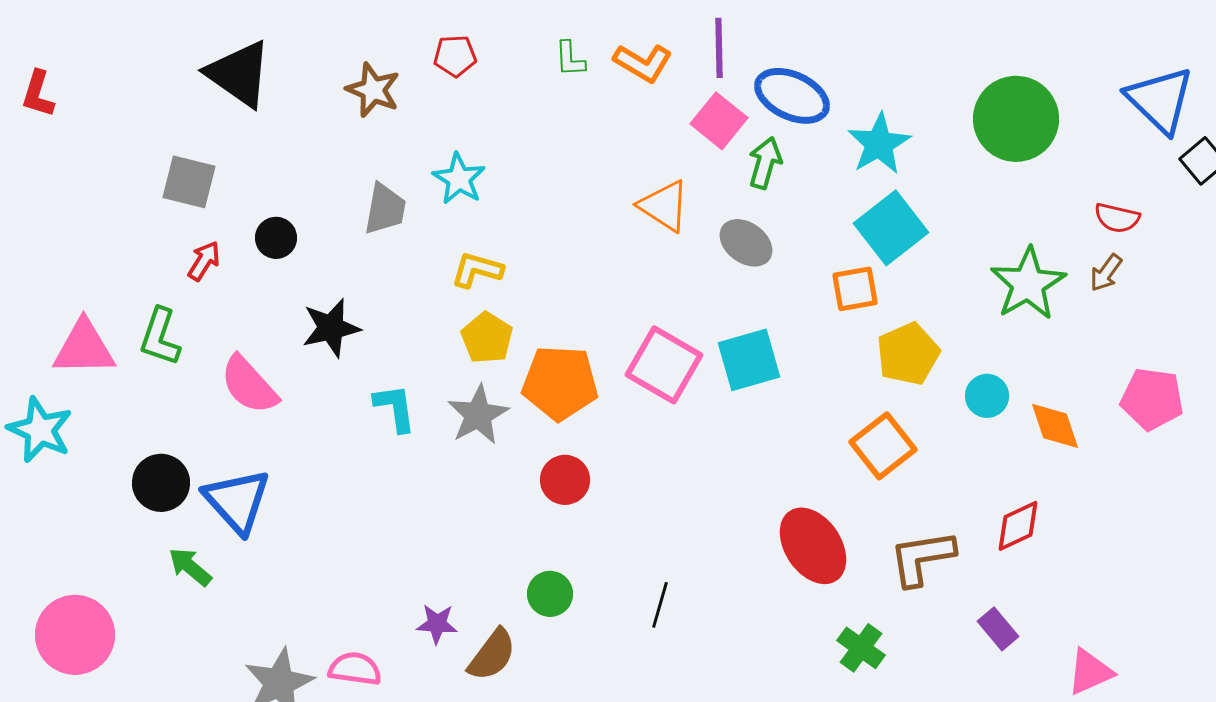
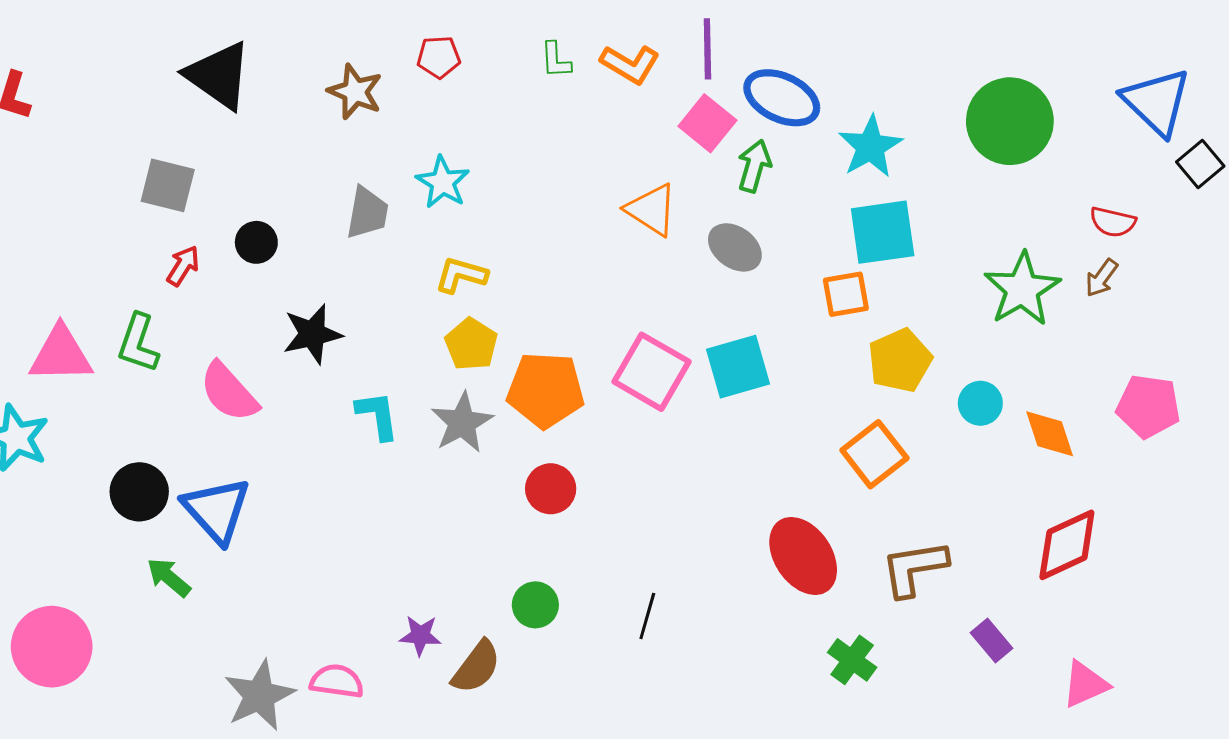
cyan square: (891, 228) -> (883, 232), turned 30
red diamond: (1018, 526) -> (1067, 545), moved, size x1.4

